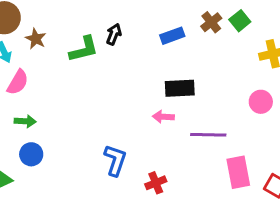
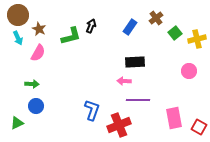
green square: (240, 21) -> (175, 33), moved
blue rectangle: (172, 36) -> (130, 27), turned -35
pink semicircle: (18, 82) -> (38, 53), moved
purple line: (208, 135) -> (138, 100), moved
red cross: (156, 183) -> (119, 125), size x1.6

